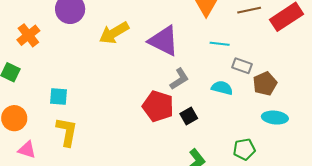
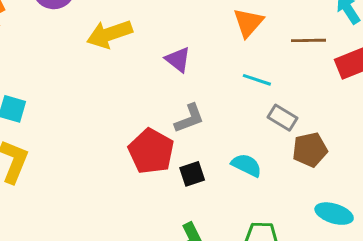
purple triangle: (164, 41) -> (178, 60), size x0.6
cyan semicircle: (222, 88) -> (246, 165), moved
cyan ellipse: (275, 118) -> (334, 214), moved

